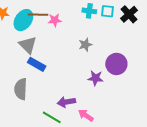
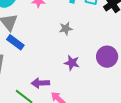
purple circle: (116, 64) -> (107, 57), moved

